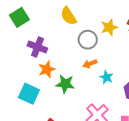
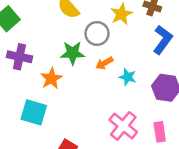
purple cross: (37, 47) -> (19, 57), moved
green star: (65, 84) -> (73, 53), moved

